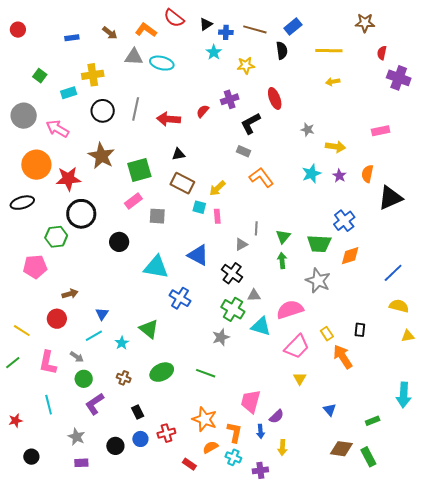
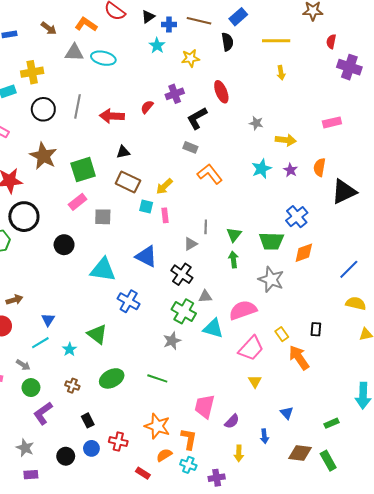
yellow arrow: (333, 82) -> (281, 73), turned -88
blue arrow: (260, 431) -> (264, 436), moved
red cross: (166, 433) -> (118, 442), turned 30

